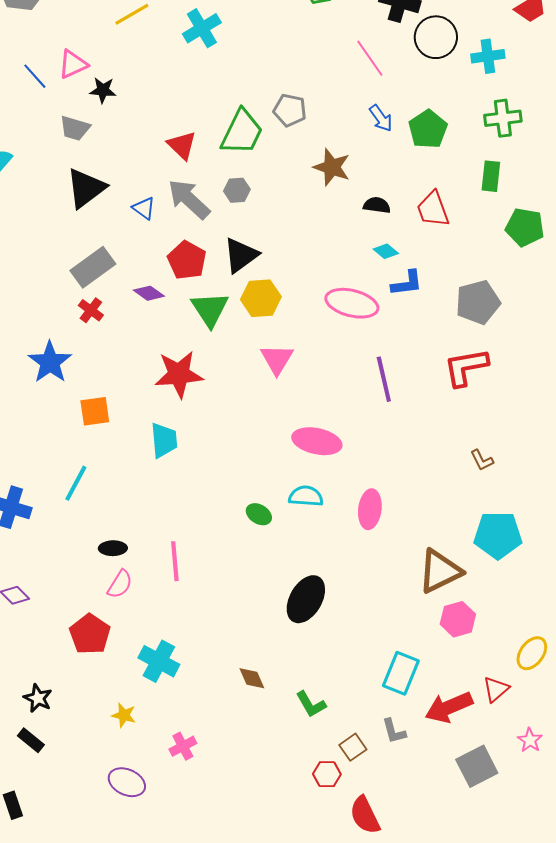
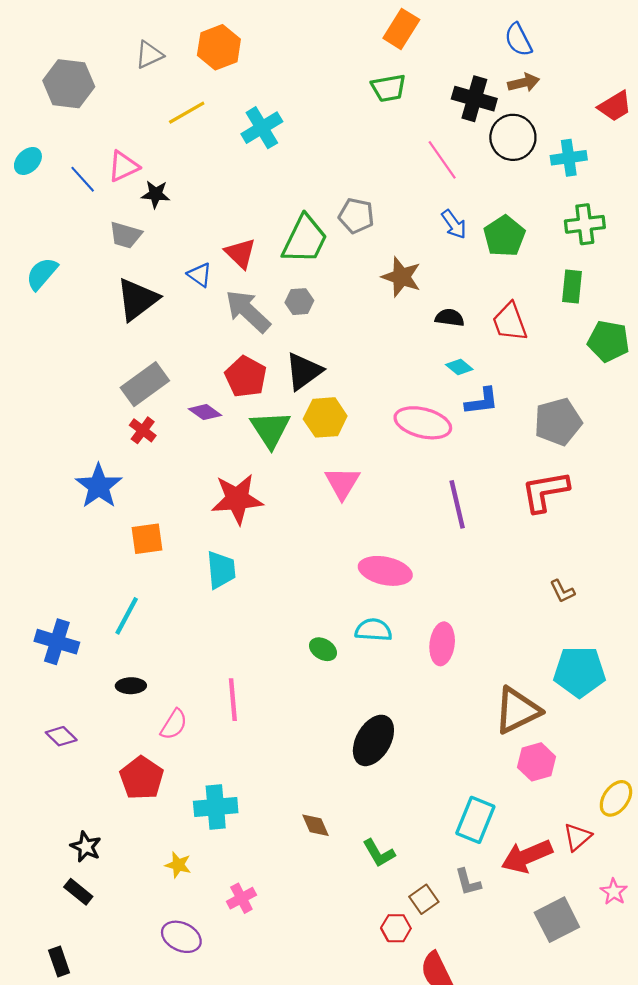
blue triangle: (144, 208) -> (200, 275), moved
black ellipse: (113, 548) -> (131, 686), moved
cyan cross: (159, 661) -> (216, 807), turned -33

